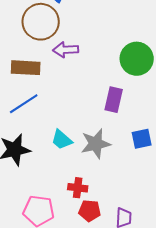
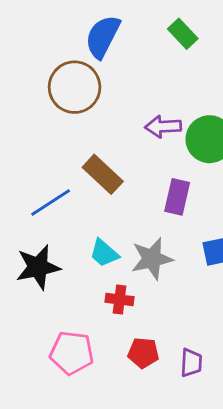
purple arrow: (66, 50) -> (163, 127), moved
brown rectangle: (26, 68) -> (103, 174), moved, turned 40
red cross: (78, 188) -> (120, 299), moved

